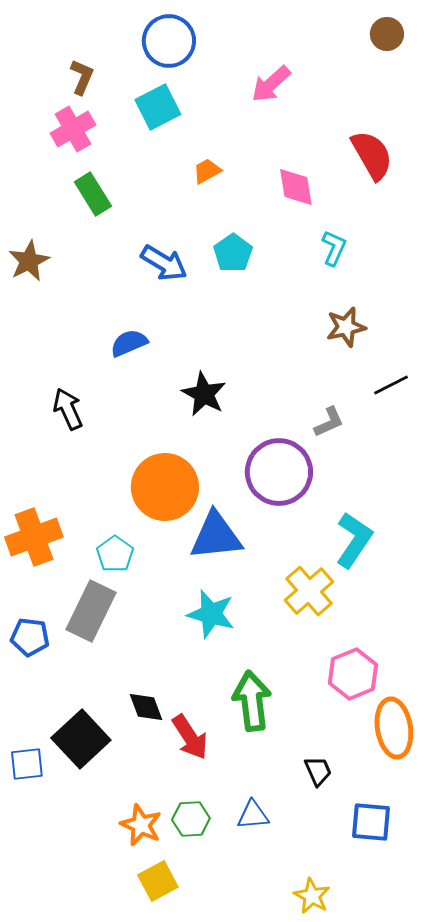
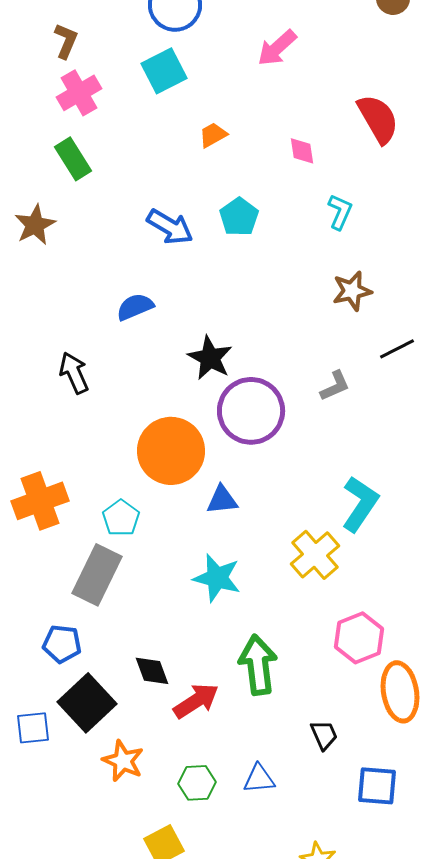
brown L-shape: (82, 77) -> (66, 41), moved
pink diamond: (296, 187) -> (302, 151), size x0.7
green rectangle: (93, 194) -> (73, 159), moved
purple circle: (279, 472) -> (251, 411), moved
blue triangle: (216, 536) -> (222, 500), size x0.6
blue pentagon: (30, 637) -> (62, 644), moved
red arrow: (190, 737) -> (196, 701), turned -90
orange star: (141, 825) -> (123, 761), moved

